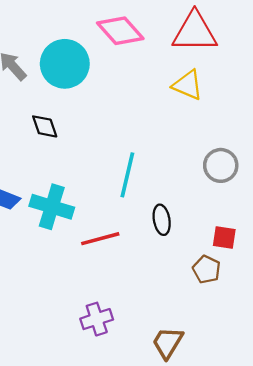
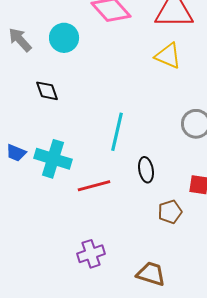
cyan circle: (65, 64) -> (64, 38), size x0.7
brown pentagon: (207, 269) -> (170, 212), moved, turned 30
brown trapezoid: (168, 343) -> (151, 274), turned 76

